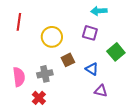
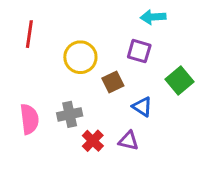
brown square: (68, 60) -> (113, 82), moved
purple triangle: (101, 91) -> (128, 141), moved
red cross: (39, 98) -> (93, 141), moved

